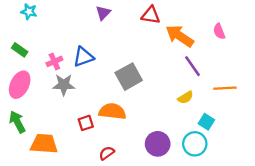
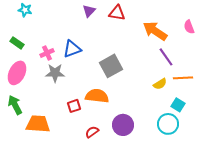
red triangle: (151, 15) -> (117, 13), moved
orange line: (225, 88) -> (183, 78), moved
purple circle: (158, 144) -> (123, 125), moved

